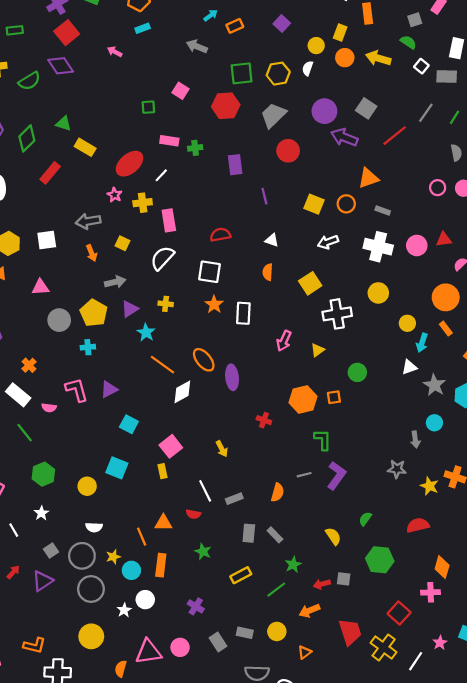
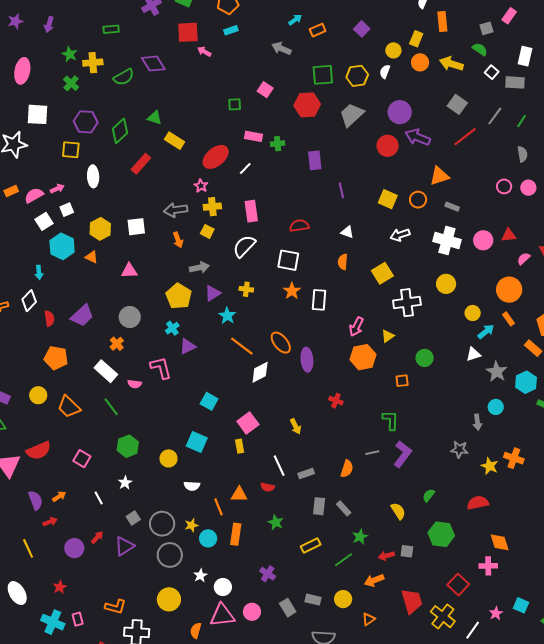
red square: (67, 33) -> (188, 32), moved, turned 35
gray square: (366, 108) -> (457, 104), moved
red circle: (288, 151) -> (388, 146), moved
yellow cross: (143, 203) -> (212, 207), moved
gray circle: (59, 320) -> (130, 317), moved
cyan arrow: (422, 343) -> (486, 332), turned -150
cyan cross: (88, 347) -> (172, 328), turned -32
purple triangle: (109, 389) -> (188, 346), moved
orange hexagon: (303, 399) -> (363, 357), moved
white semicircle: (94, 527) -> (192, 486), moved
orange diamond: (442, 567) -> (500, 542), turned -35
white circle: (145, 600) -> (223, 587), moved

